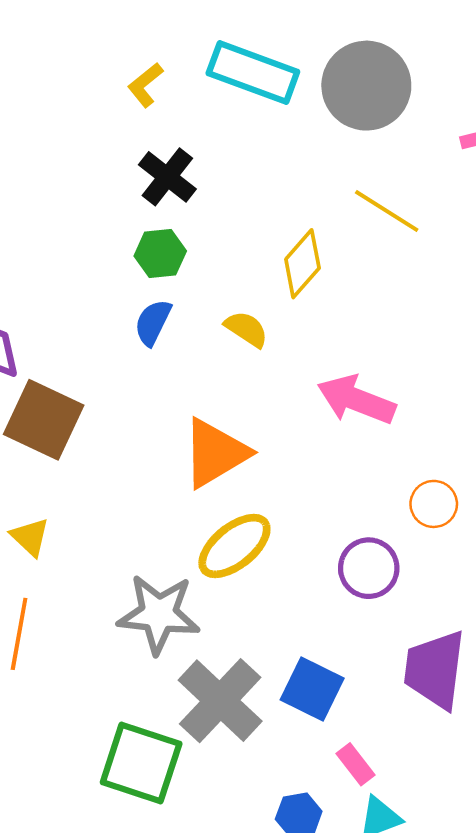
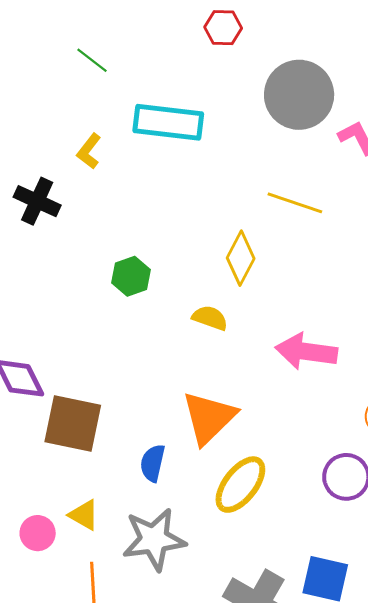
gray circle: (366, 86) -> (299, 95), moved
black cross: (167, 177) -> (37, 201), moved
blue semicircle: (153, 322) -> (153, 463), moved
gray star: (159, 614) -> (154, 539), moved

